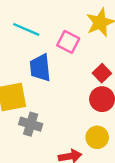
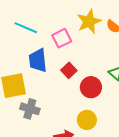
pink square: (68, 42) -> (62, 38), turned 36
red square: (102, 73) -> (69, 70), moved

